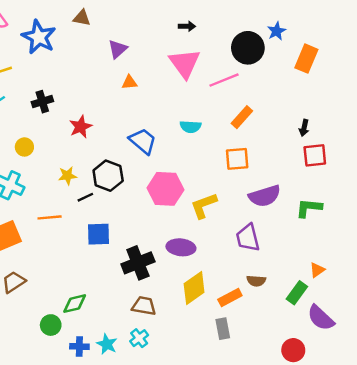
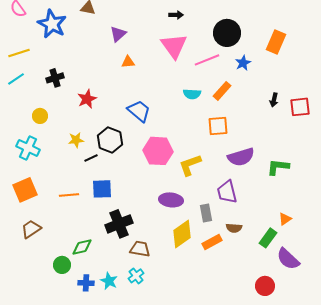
blue star: (277, 31) -> (243, 63), moved
cyan semicircle: (191, 127) -> (192, 94), moved
red square: (315, 155) -> (300, 107), moved
orange line: (50, 217) -> (69, 195), moved
black cross: (138, 263) -> (119, 224), moved
gray rectangle: (223, 329) -> (206, 213), moved

